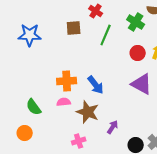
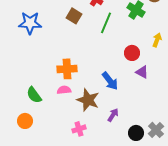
brown square: (74, 28) -> (74, 16), turned 35
red circle: (138, 53) -> (132, 53), moved
purple triangle: (142, 84) -> (142, 72), size x0.6
blue arrow: (96, 85) -> (110, 81), moved

